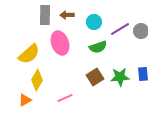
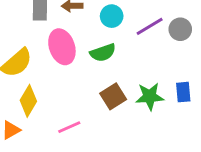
green semicircle: (98, 47) -> (103, 53), moved

